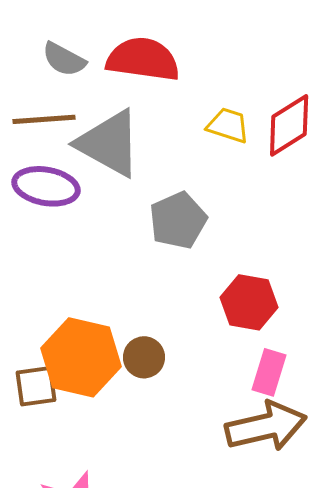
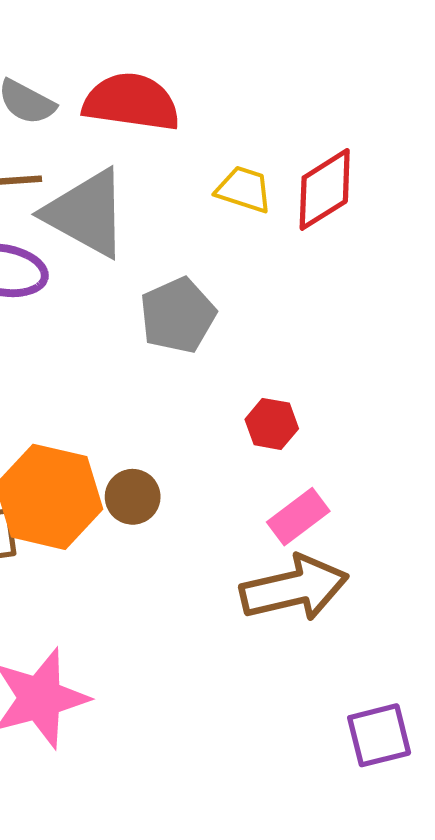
red hexagon: (249, 302) -> (272, 424), size x0.7
pink rectangle: (269, 372) -> (298, 517), turned 36

